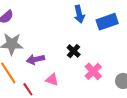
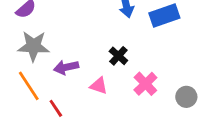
pink triangle: (52, 80) -> (99, 86), moved

